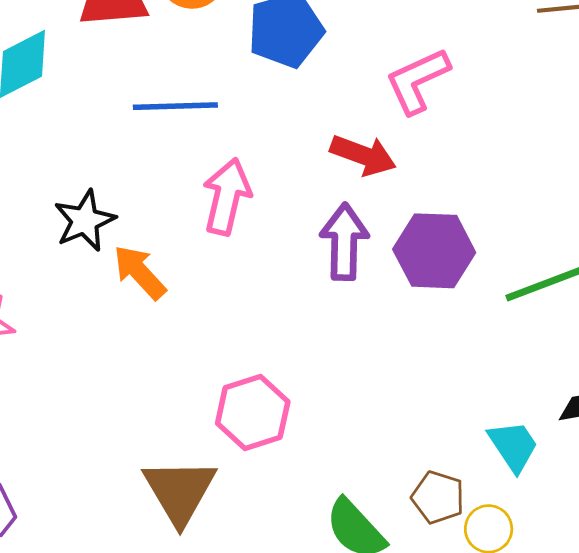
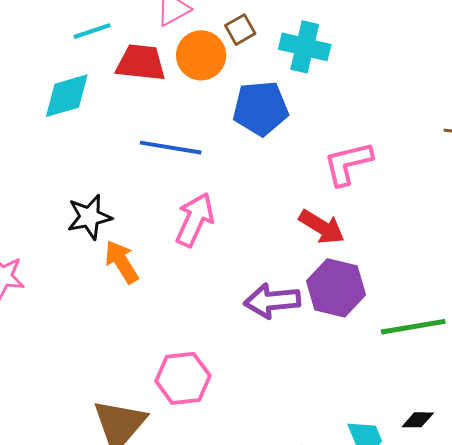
red arrow: (363, 155) -> (322, 227), moved
purple arrow: (344, 242) -> (272, 301), moved, turned -108

